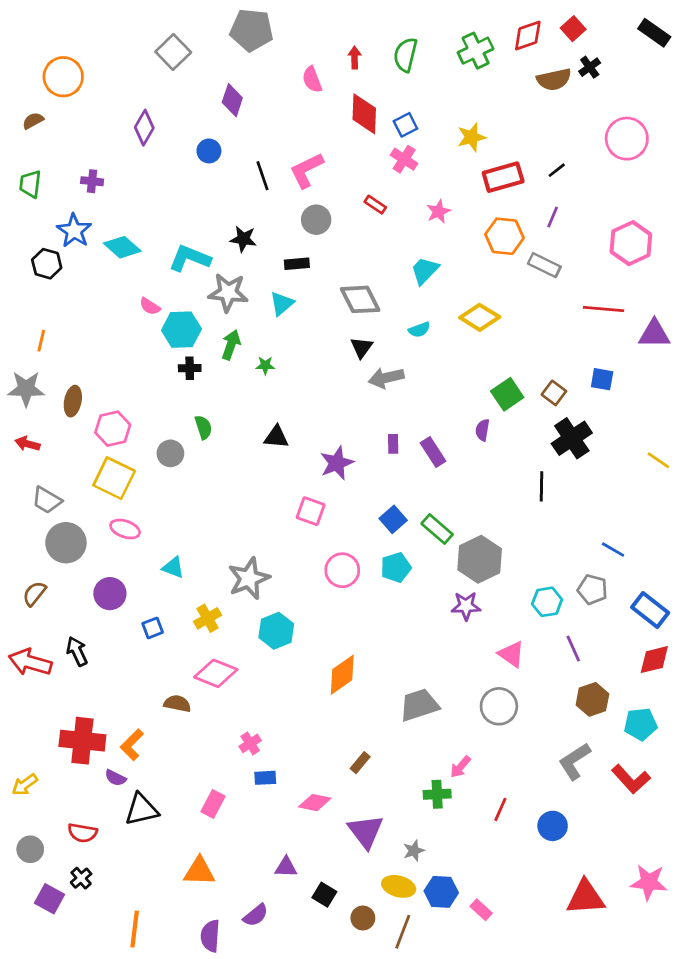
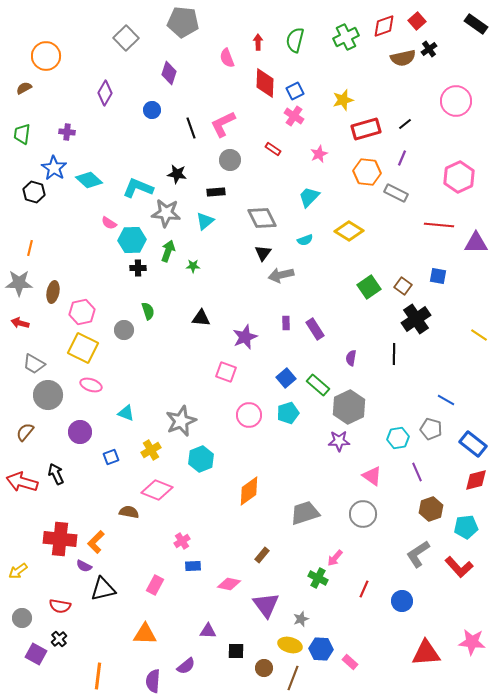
purple semicircle: (482, 430) -> (351, 358), moved
green cross: (437, 794) -> (318, 578), turned 30
black square: (324, 895) -> (236, 651), turned -30

